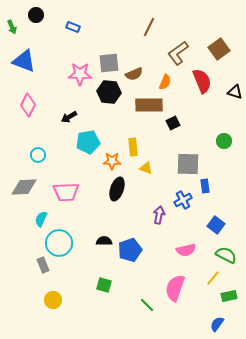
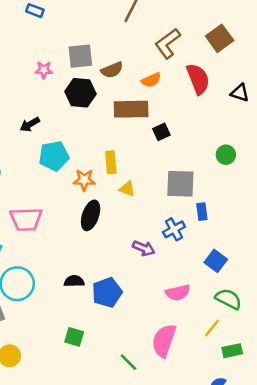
pink star: (80, 74) -> (44, 70), size x0.6
orange semicircle: (165, 82) -> (151, 80), turned 42
purple arrow: (159, 215) -> (144, 248), turned 102

